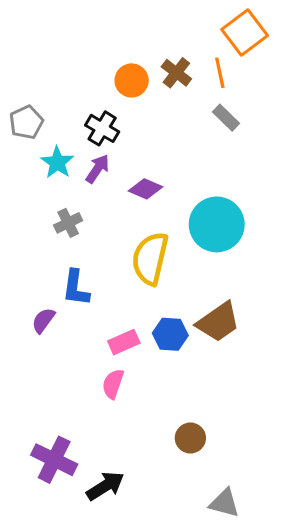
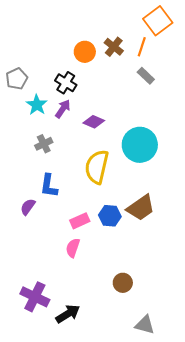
orange line: (220, 73) -> (142, 47), turned 30

